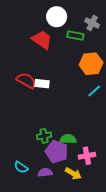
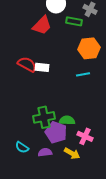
red trapezoid: (42, 40) -> (42, 25), turned 100
cyan line: (94, 91) -> (83, 74), moved, turned 32
green cross: (44, 136) -> (44, 117), size x1.5
pink cross: (87, 156) -> (85, 136), turned 35

